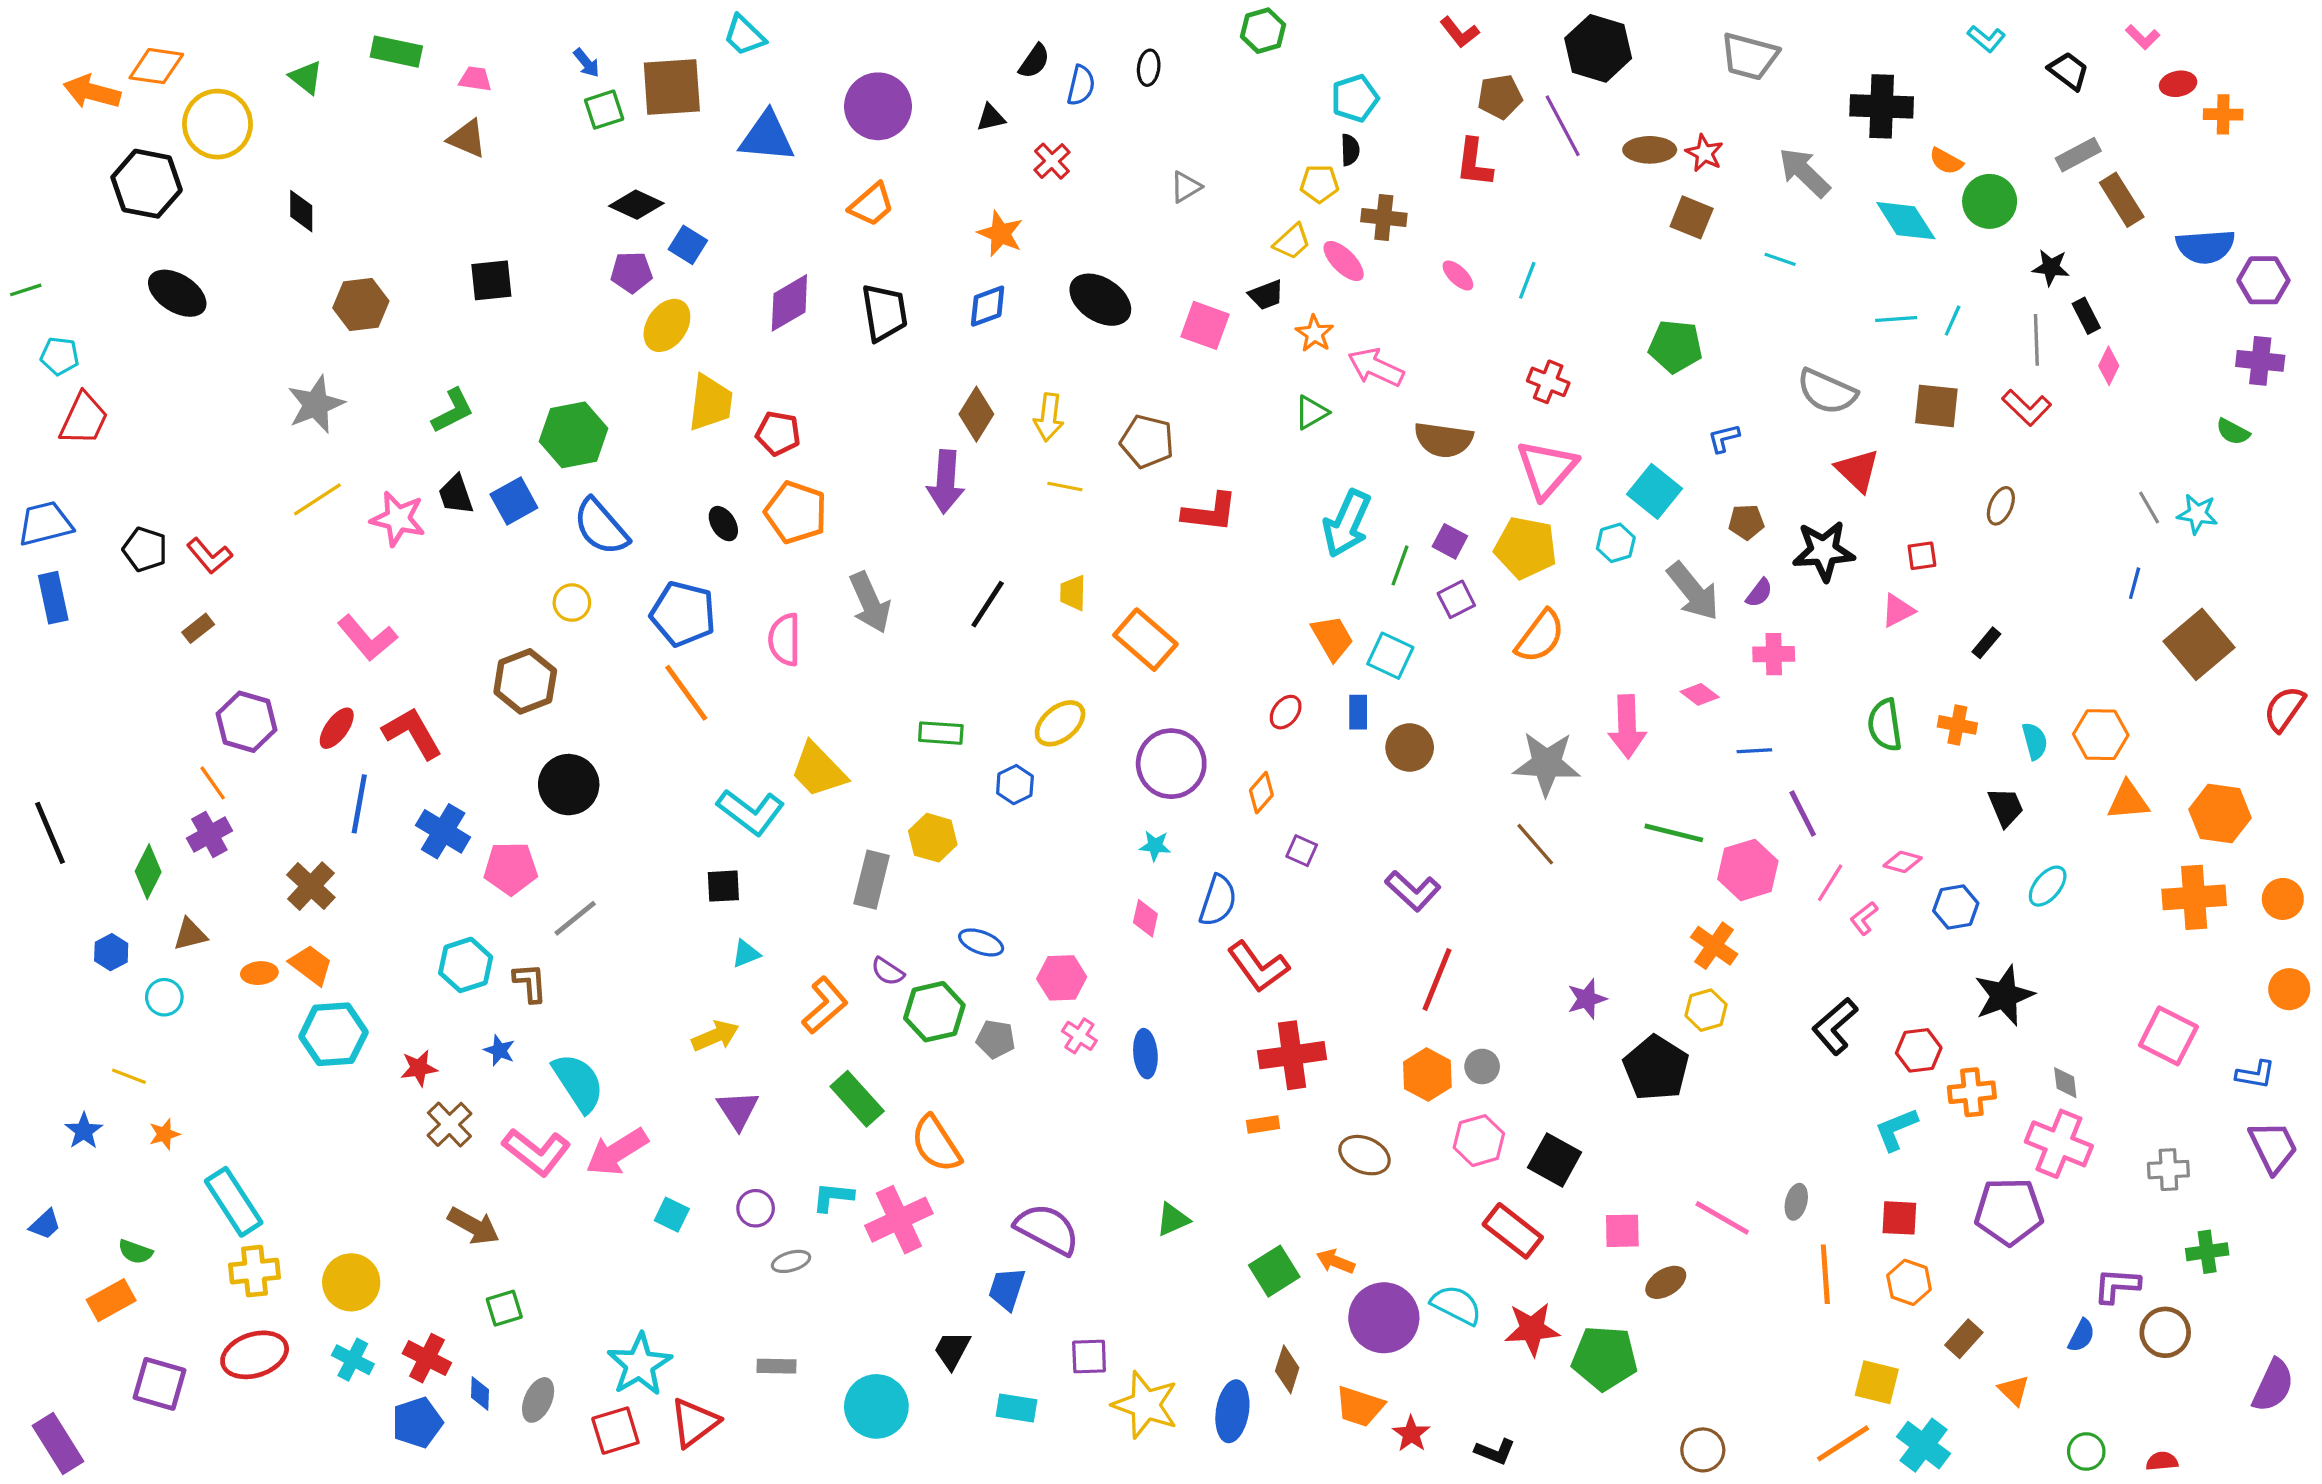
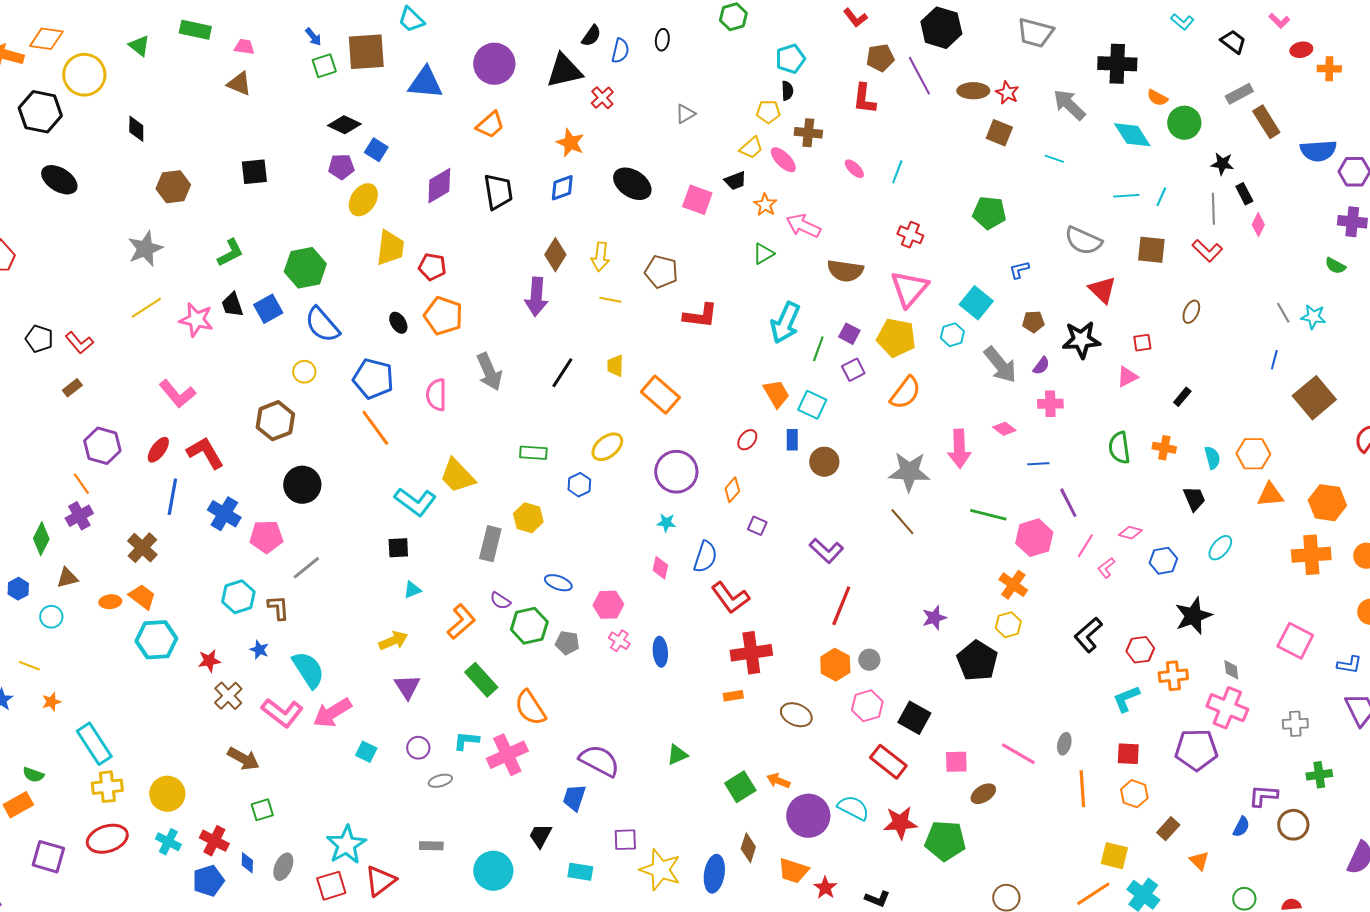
black triangle: (991, 118) -> (564, 71), size x2.0

